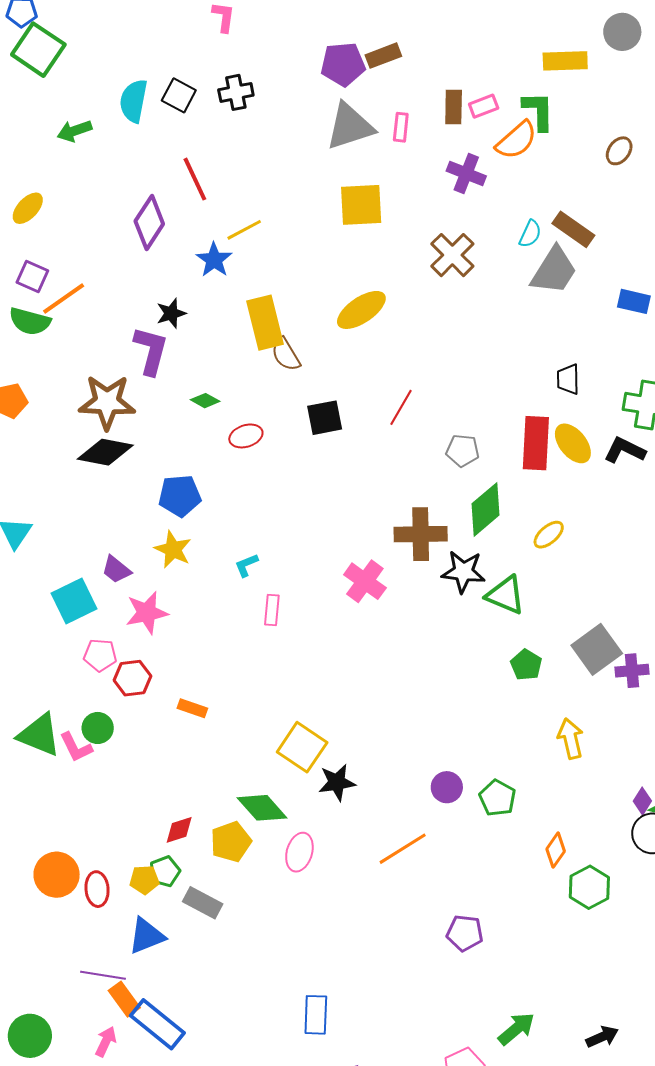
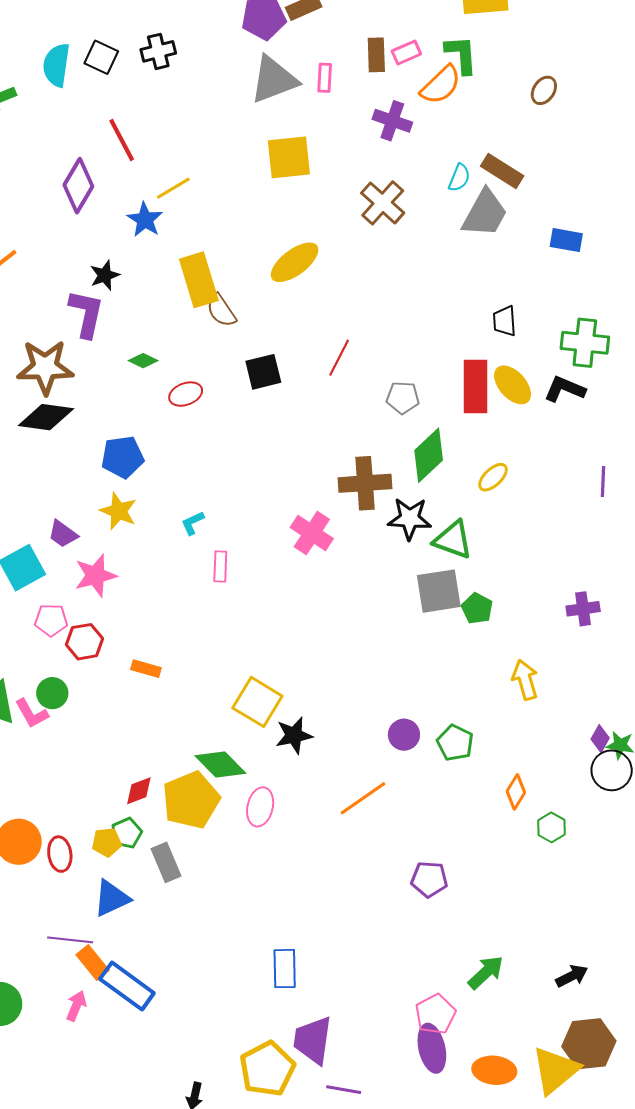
gray square: (597, 649) -> (439, 591), moved, turned 30
yellow pentagon: (231, 842) -> (191, 800), size x1.4
green hexagon: (589, 887) -> (551, 827), size x0.7
gray rectangle: (203, 903) -> (166, 862), turned 42

